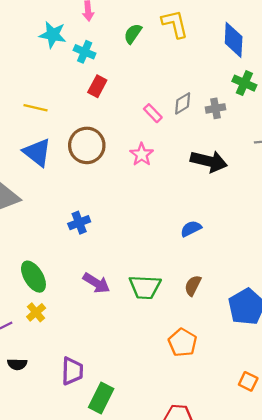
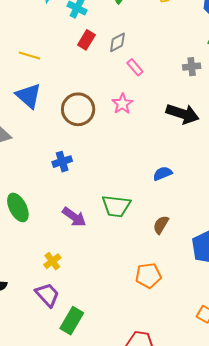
gray diamond: (183, 103) -> (117, 42), moved
brown circle: (87, 145) -> (78, 109), moved
green trapezoid: (145, 287) -> (116, 206), moved
yellow cross: (36, 312) -> (52, 261), moved
orange pentagon: (183, 342) -> (148, 275), turned 30
purple trapezoid: (72, 371) -> (47, 295), turned -48

